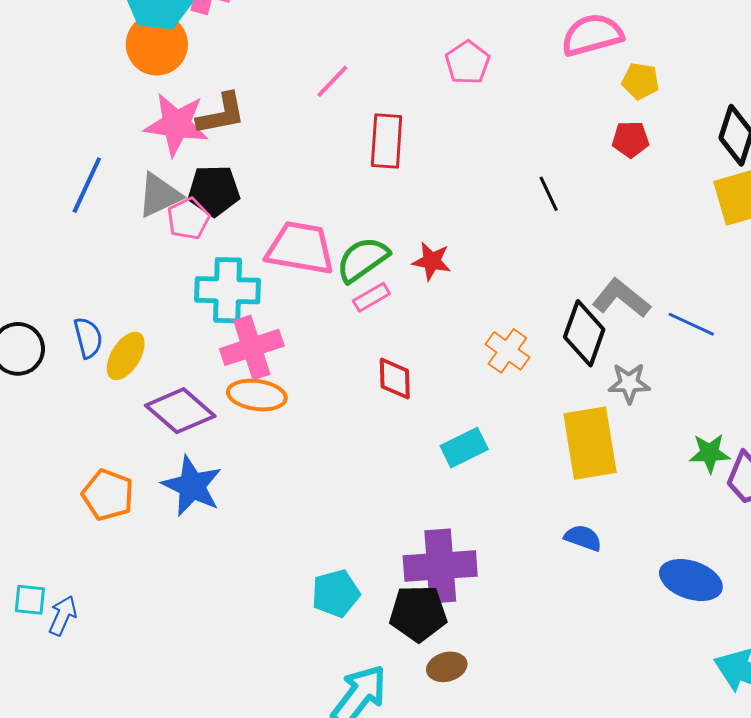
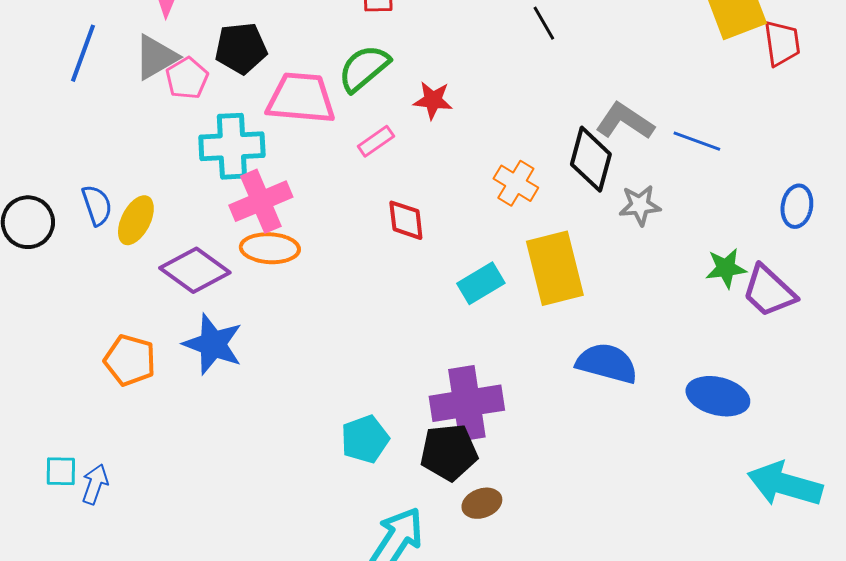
black pentagon: (214, 191) -> (241, 48), moved
green semicircle: (363, 259) -> (364, 68), moved
yellow rectangle: (590, 443) -> (555, 268), moved
blue semicircle: (583, 538) -> (607, 363), size x1.6

